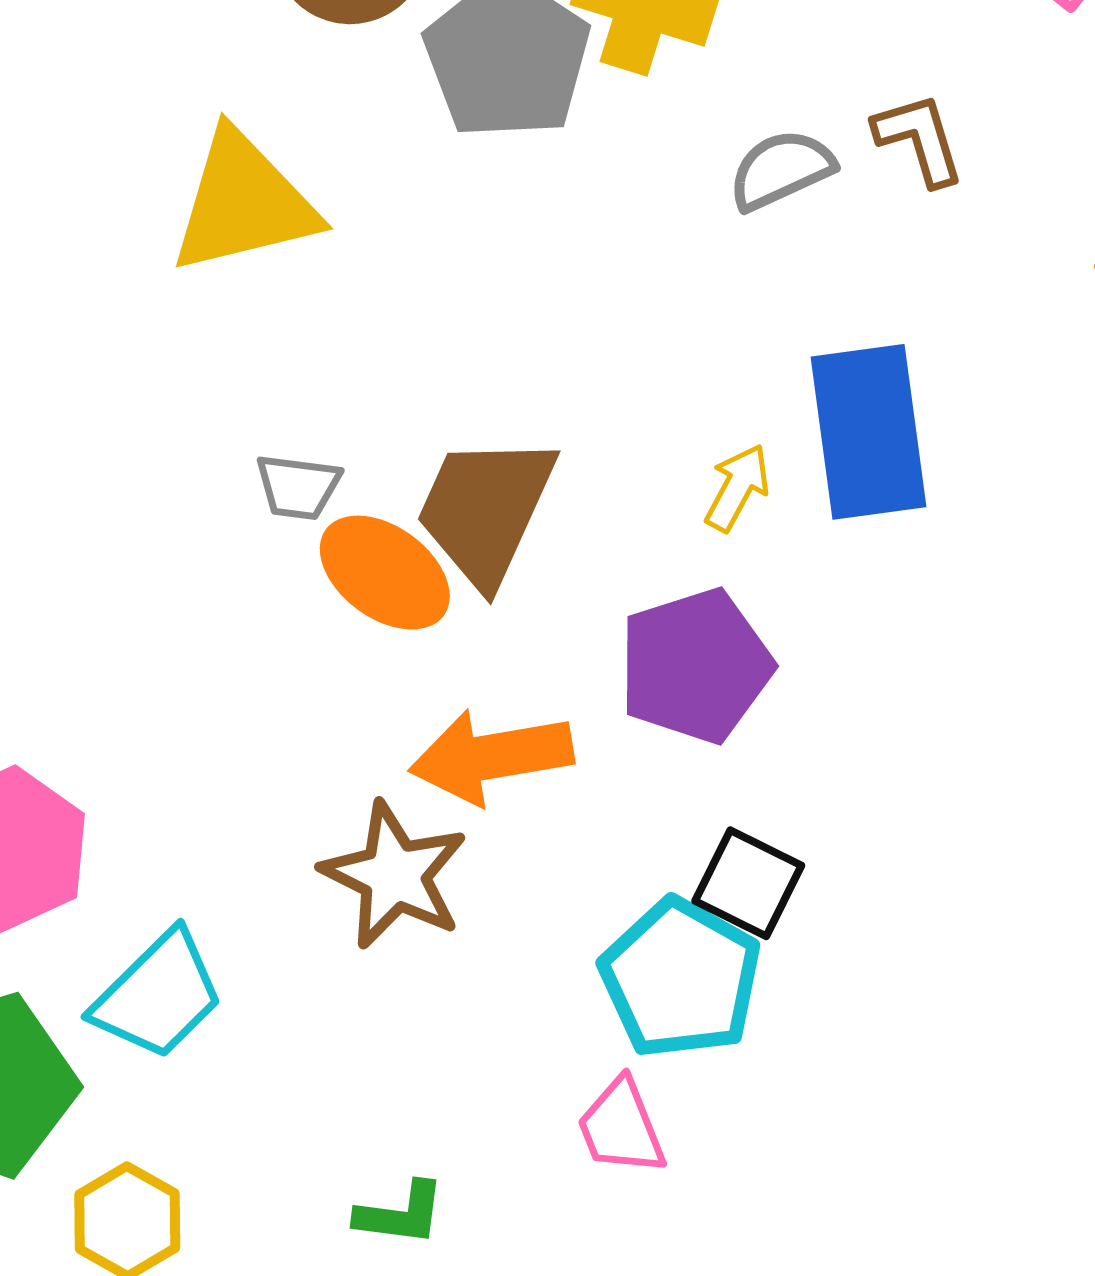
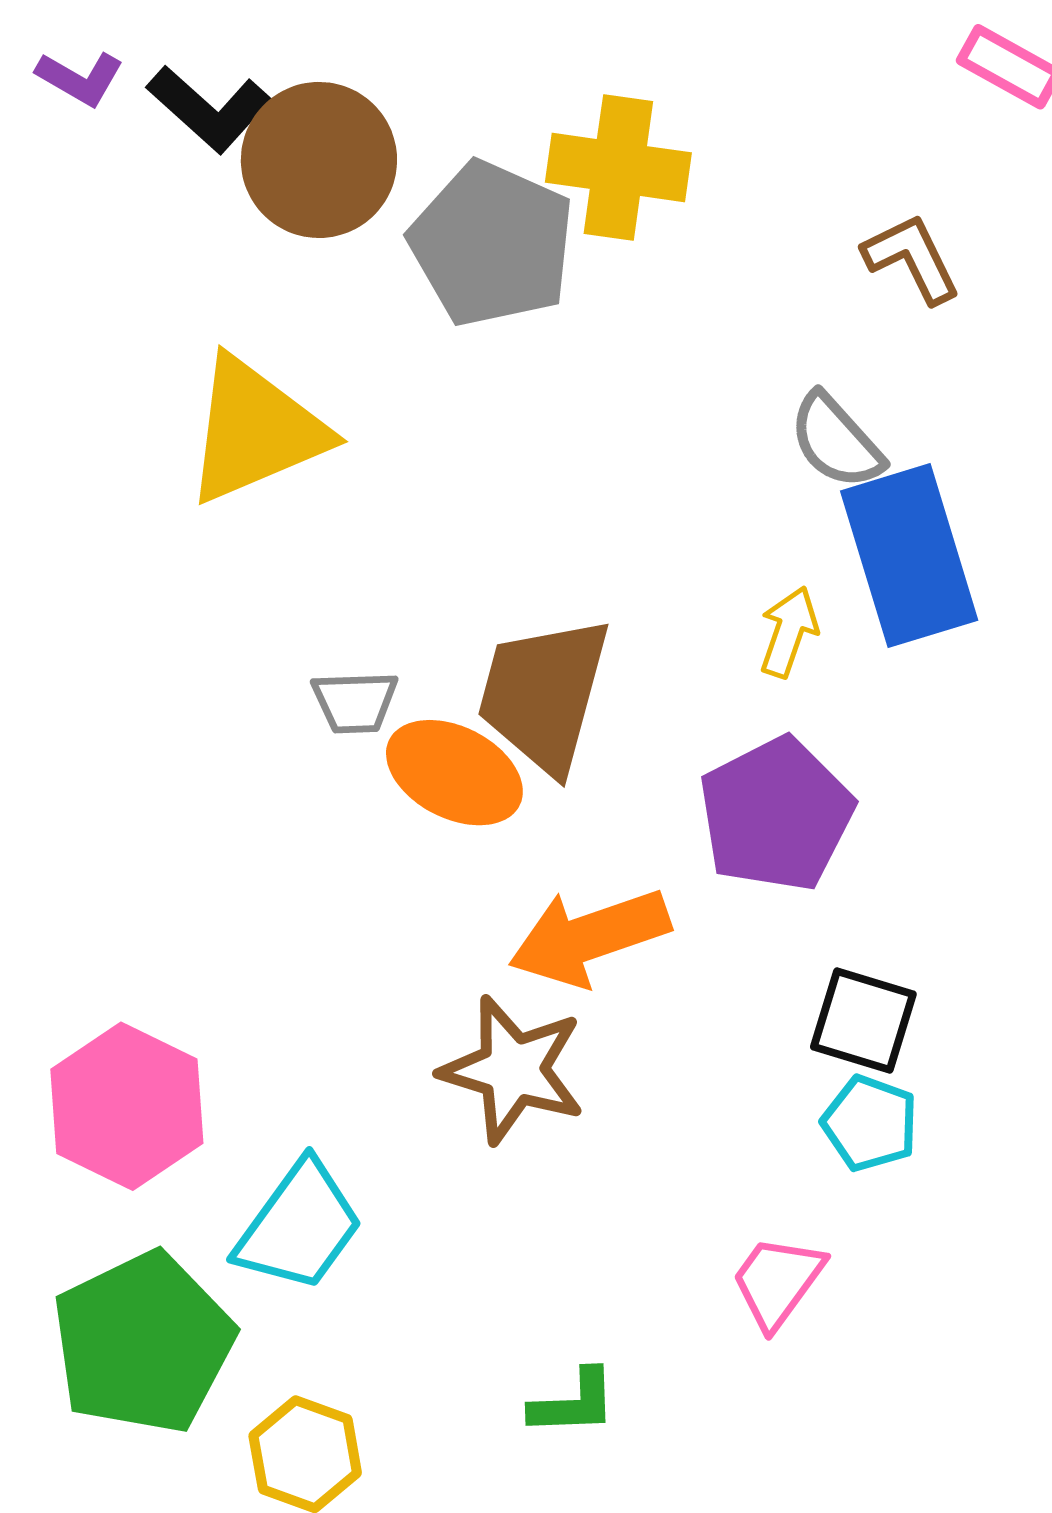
gray semicircle: (781, 170) -> (836, 441), moved, turned -98
cyan pentagon: (681, 978) -> (870, 1123), moved, size x0.6
pink trapezoid: (621, 1127) -> (777, 1282), turned 67

